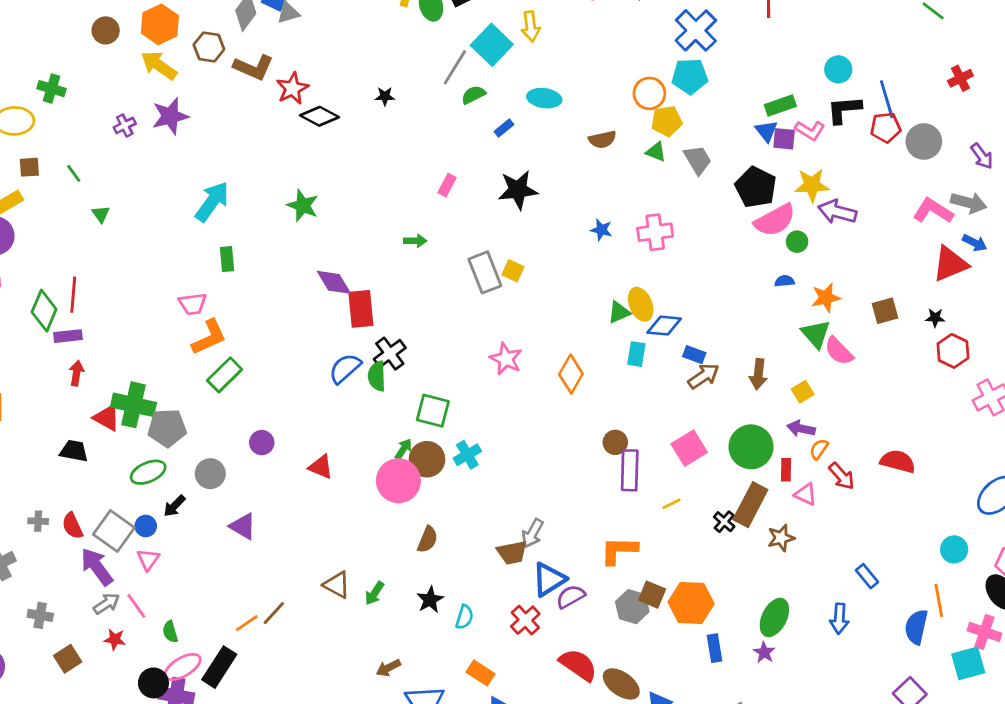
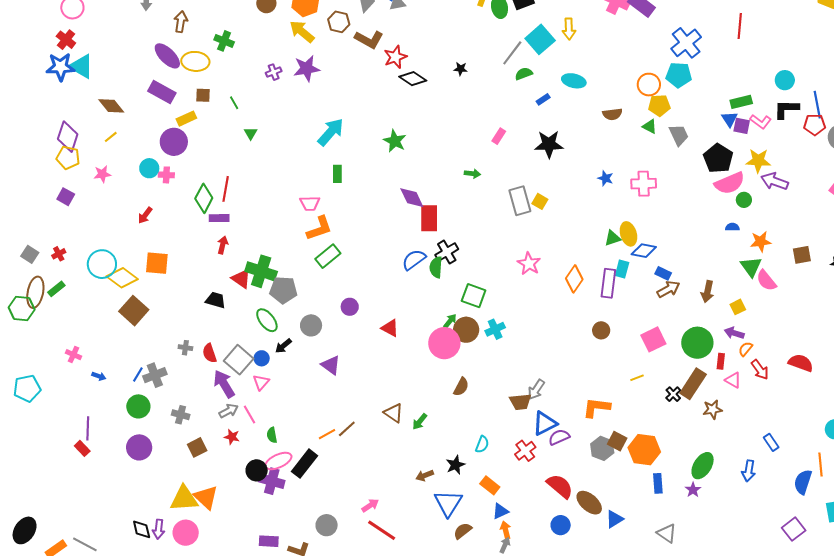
purple rectangle: (630, 470) -> (608, 283), moved
green ellipse: (148, 472) -> (267, 320), turned 70
black star: (430, 600) -> (455, 465), moved

